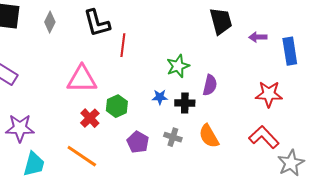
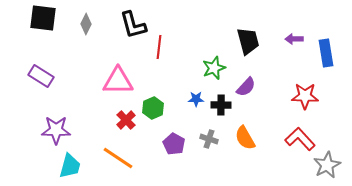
black trapezoid: (221, 21) -> (248, 41), moved
purple semicircle: (210, 85) -> (246, 87), turned 30

